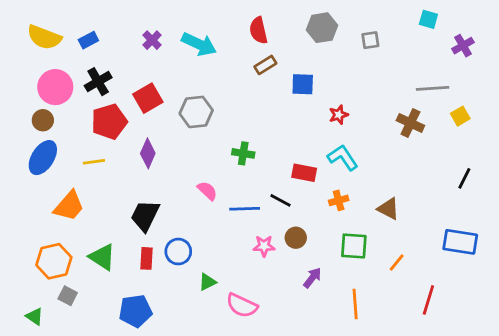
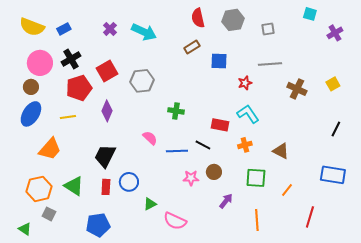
red semicircle: (258, 30) -> (198, 18), moved
gray line: (433, 88) -> (270, 64), moved

